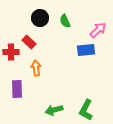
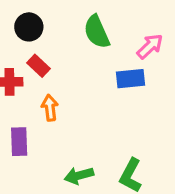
black circle: (40, 18) -> (29, 27), moved
green semicircle: (65, 21) -> (97, 32), size x1.5

